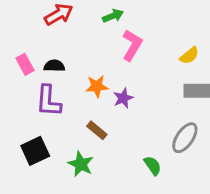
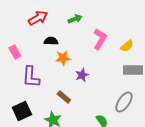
pink L-shape: (132, 45) -> (100, 39), moved
black semicircle: (54, 66) -> (51, 41), moved
orange star: (97, 86) -> (63, 58), moved

